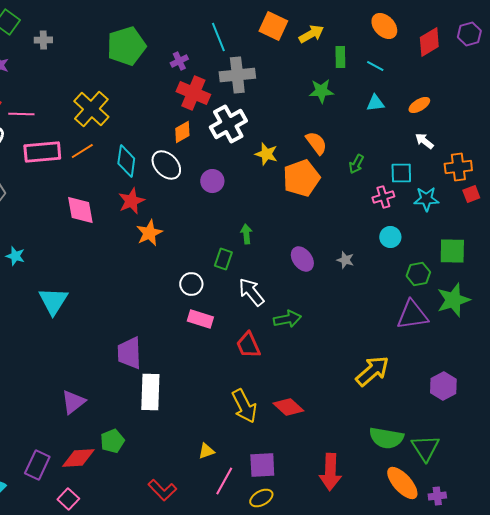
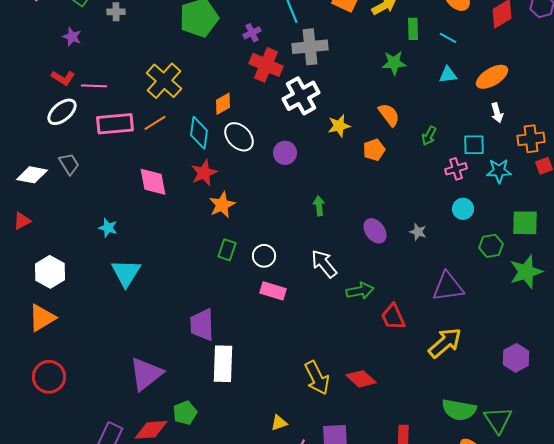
orange ellipse: (419, 105) -> (492, 77), size x1.5
orange diamond: (182, 132) -> (223, 104), moved
white arrow: (424, 141) -> (497, 113), turned -144
yellow star: (266, 154) -> (339, 126), turned -30
orange pentagon: (301, 178) -> (374, 150), size x0.6
cyan star: (15, 256) -> (108, 228), moved
green rectangle: (223, 259) -> (227, 250), moved
purple triangle: (412, 315) -> (448, 287), moved
red trapezoid: (248, 345) -> (393, 317), moved
purple triangle: (73, 402) -> (146, 374), size x1.4

